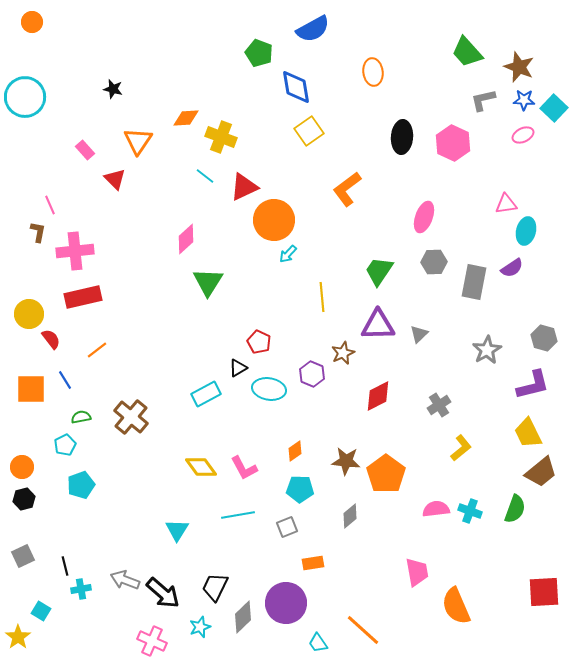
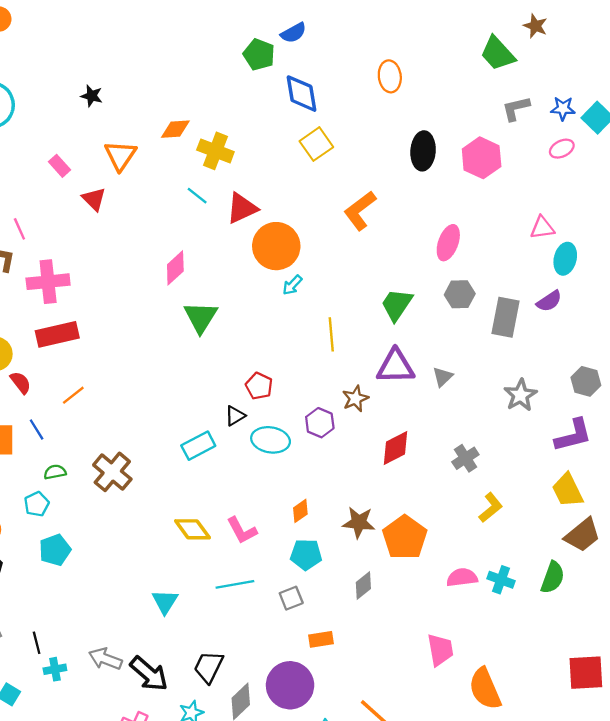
blue semicircle: (313, 29) -> (293, 33), moved, size x0.7
brown star: (519, 67) -> (535, 26), moved, size x0.7

